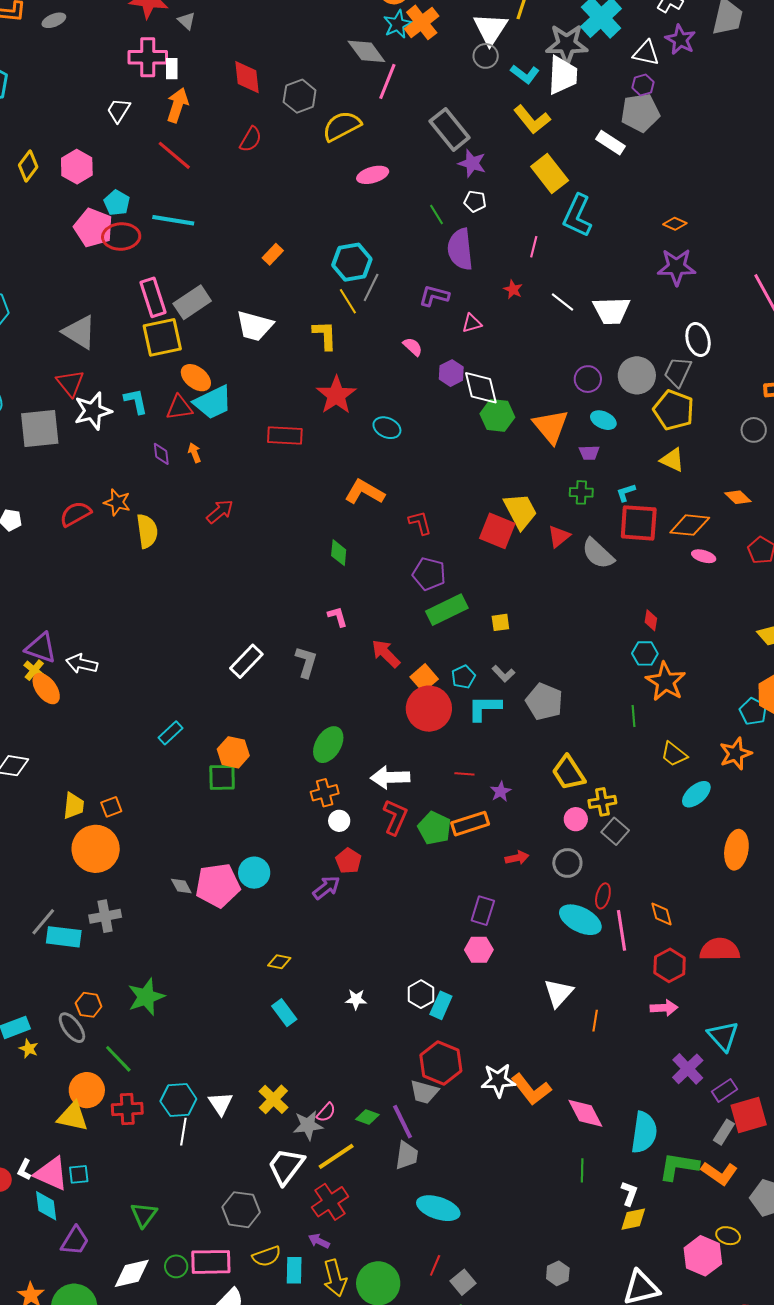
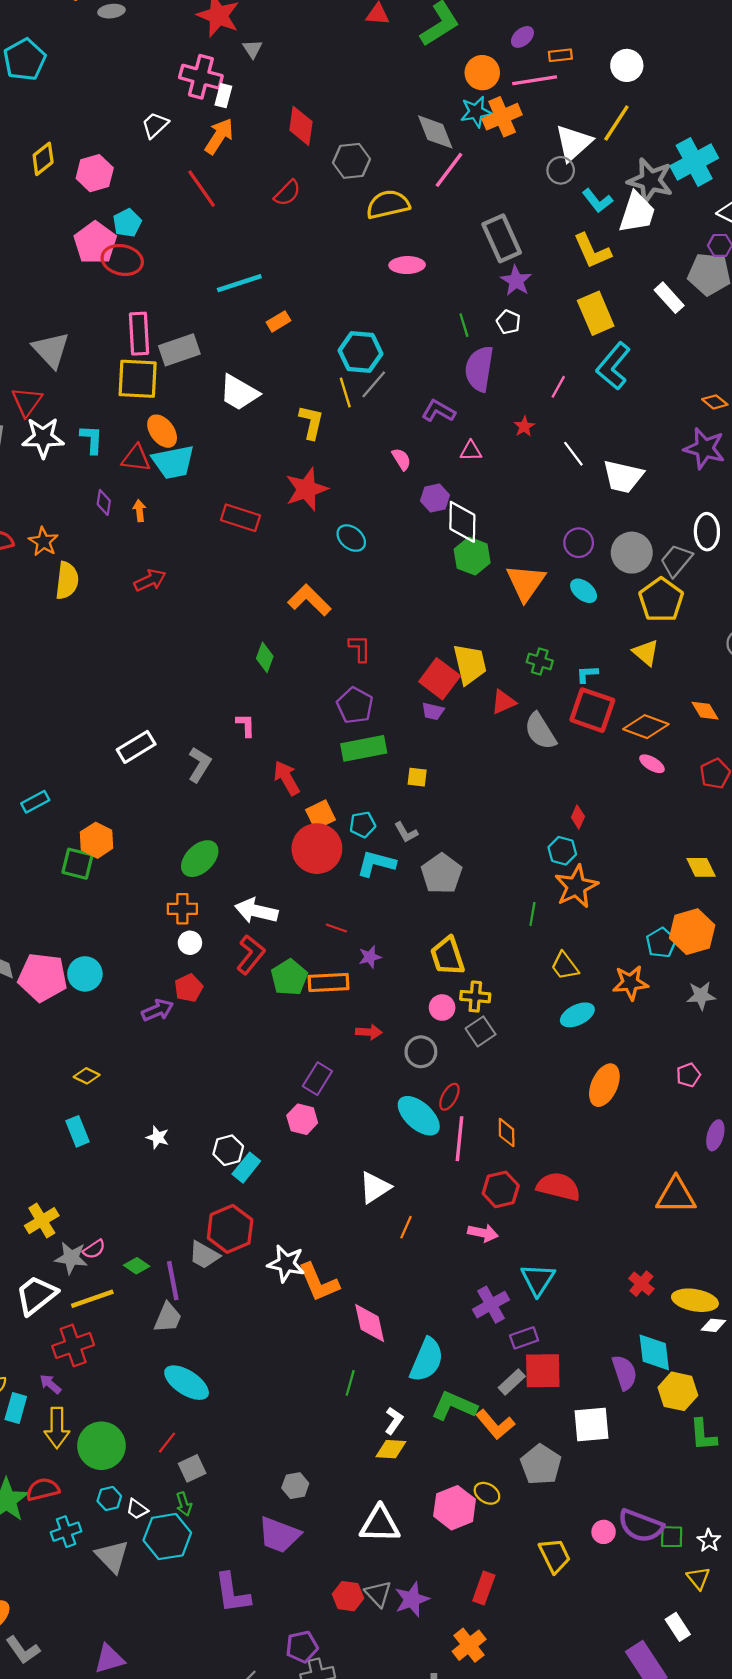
cyan line: (173, 220) -> (239, 283), moved, turned -42
purple trapezoid: (589, 453) -> (433, 711), moved

